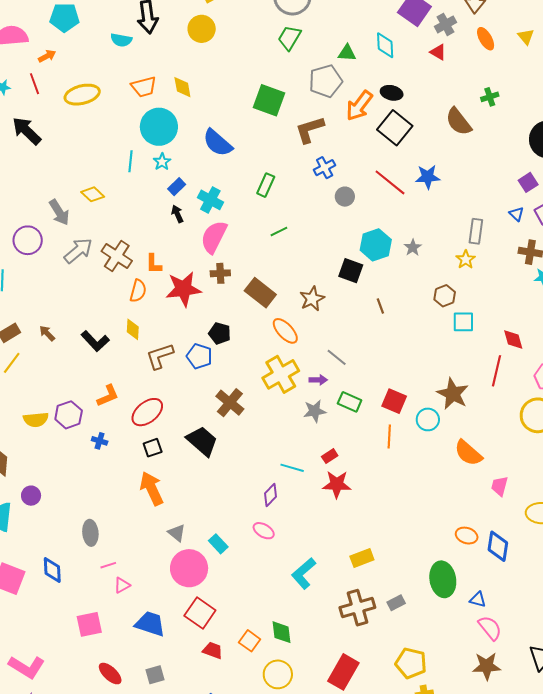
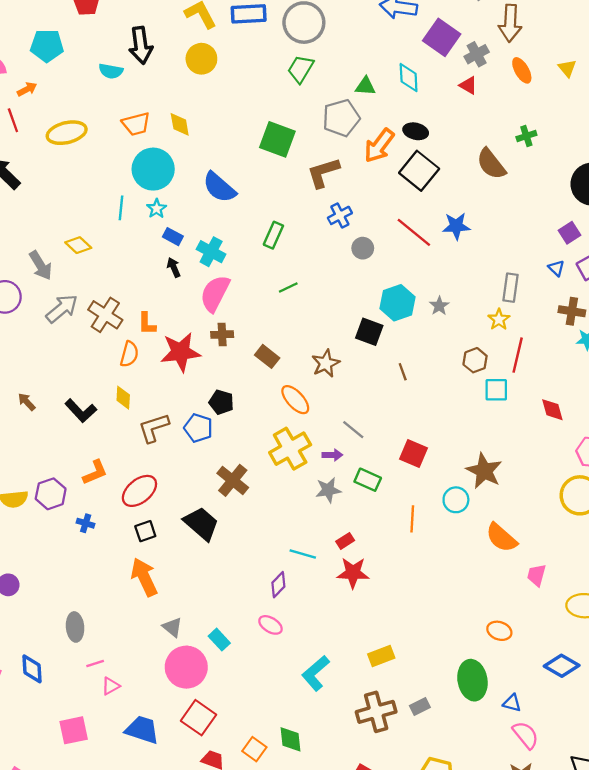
blue rectangle: (177, 187) -> (173, 237), turned 72
brown rectangle: (260, 293) -> (267, 356), size x0.7
red line: (496, 371) -> (518, 355), moved
red square: (394, 401) -> (413, 453), moved
blue diamond: (498, 546) -> (562, 666), moved, turned -68

